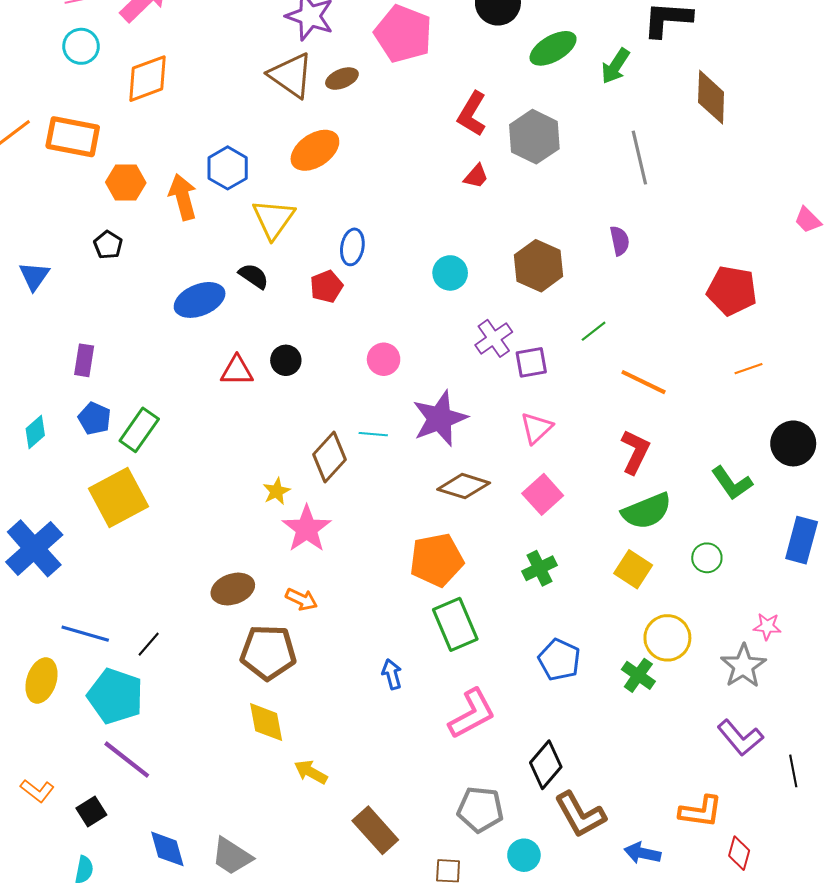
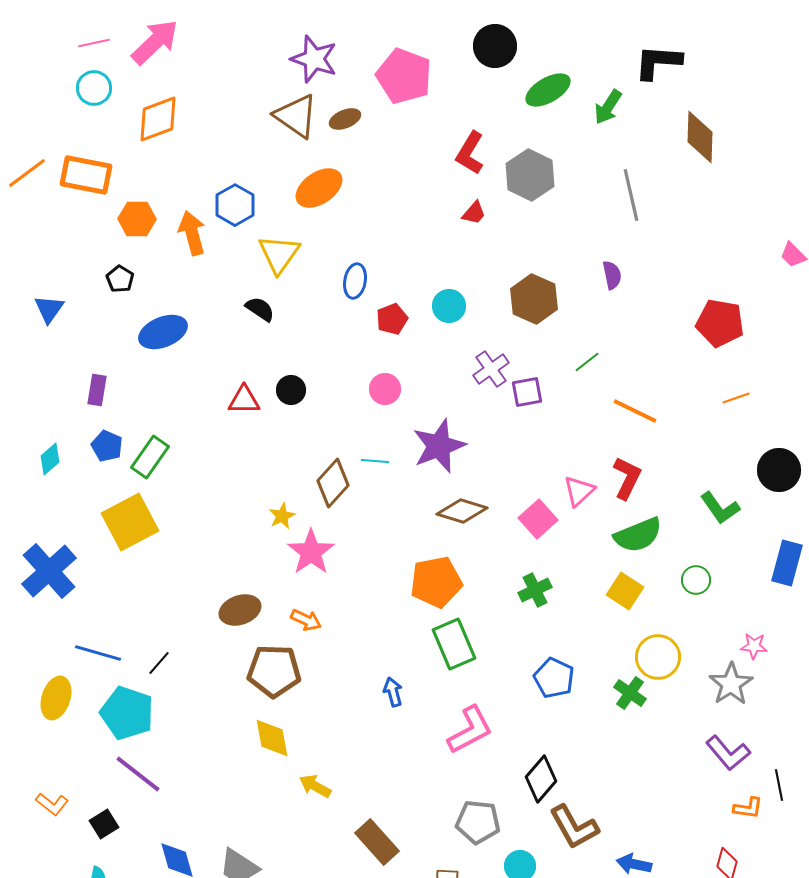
red pentagon: (326, 286) -> (392, 319), moved
blue ellipse: (200, 300) -> (163, 332), moved
pink triangle: (536, 428) -> (579, 491), moved
orange L-shape: (701, 812) -> (748, 808), moved, size x0.7

